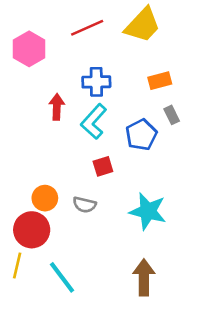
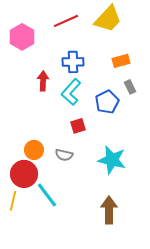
cyan line: (62, 277) -> (47, 195), moved

